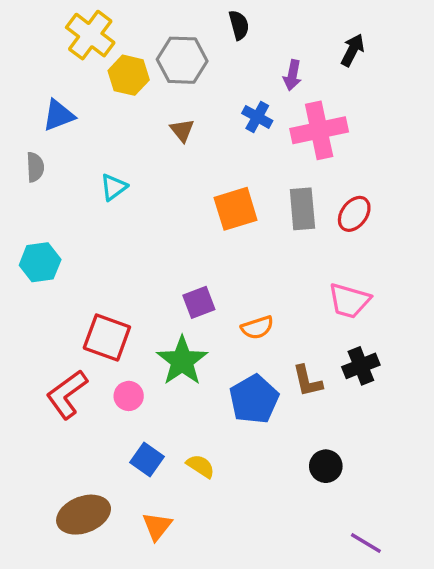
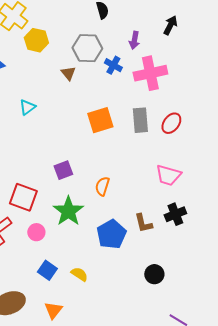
gray hexagon: (182, 60) -> (87, 48), moved
purple square: (199, 302) -> (63, 170), moved
orange semicircle: (257, 327) -> (102, 186), moved, turned 126

